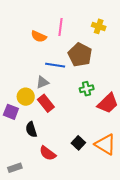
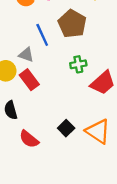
blue line: (55, 65) -> (42, 35), turned 54
gray triangle: (42, 82) -> (26, 55), turned 40

